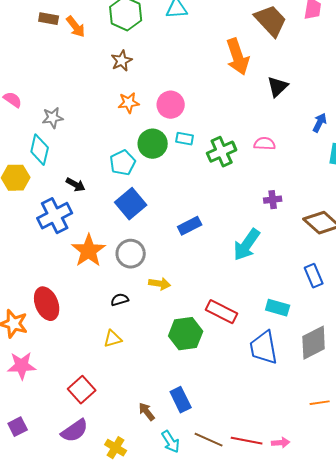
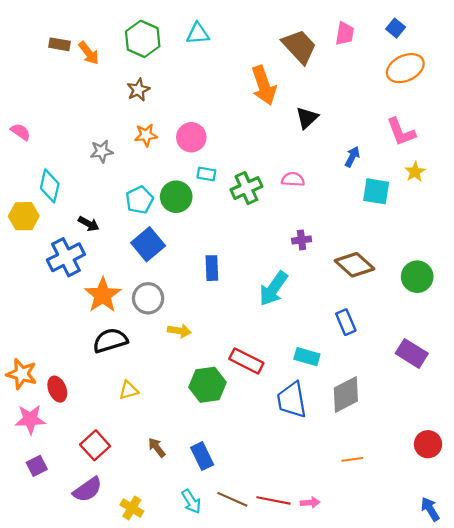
gray star: (53, 118) -> (102, 151), moved
green circle: (153, 144) -> (176, 197), moved
blue rectangle: (190, 226) -> (212, 268), turned -65
black semicircle: (120, 300) -> (110, 340), moved, size x1.8
red ellipse: (47, 304) -> (57, 389), moved, size x0.7
brown arrow: (147, 412) -> (157, 447), moved
purple square: (18, 427) -> (37, 466), moved

